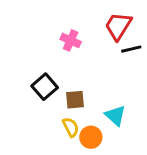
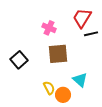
black square: (45, 87) -> (19, 60), moved
brown square: (75, 100) -> (58, 54), moved, size x1.5

